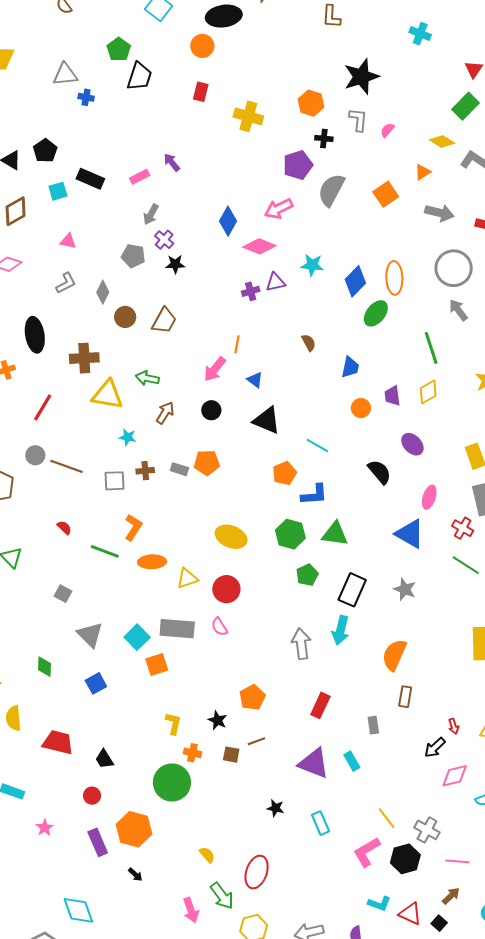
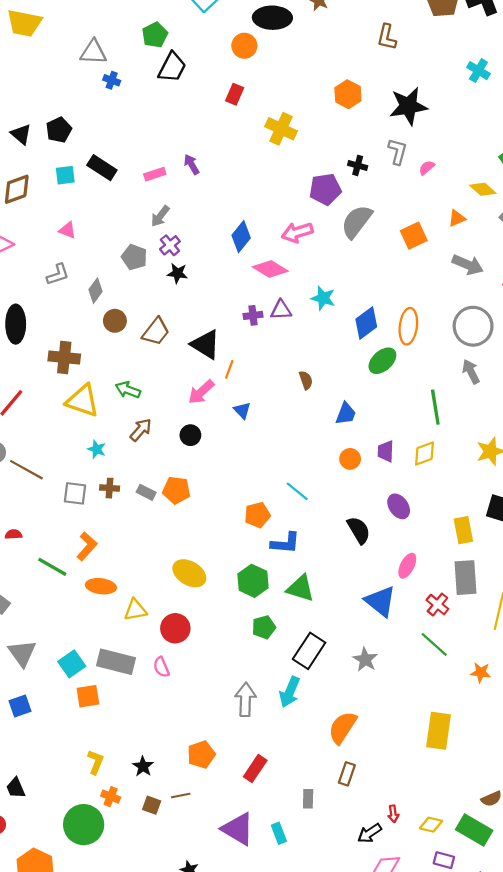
orange hexagon: (311, 103) -> (348, 94), moved
black triangle: (267, 420) -> (206, 345), moved
red semicircle: (64, 528) -> (14, 534), turned -56
orange pentagon: (252, 697) -> (201, 754), moved

